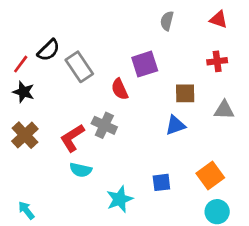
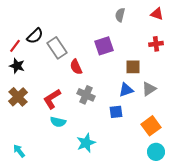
red semicircle: (120, 89) -> (76, 67), moved
gray triangle: (224, 110) -> (149, 89), moved, turned -35
gray cross: (104, 125) -> (86, 95), moved
blue square: (161, 182) -> (116, 112), moved

